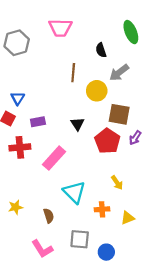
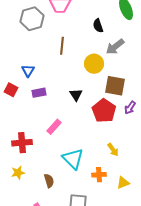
gray hexagon: (17, 43) -> (32, 19), moved
brown line: (73, 73) -> (62, 46), moved
blue triangle: (18, 98) -> (28, 71), moved
red cross: (20, 147) -> (22, 143), moved
pink rectangle: (54, 158) -> (54, 127), size x0.7

